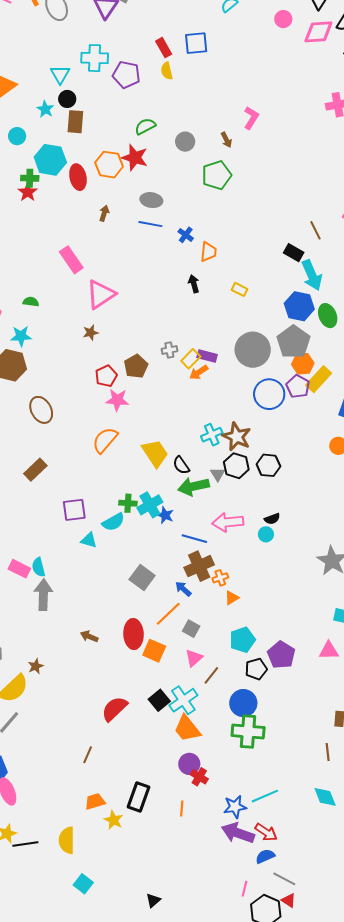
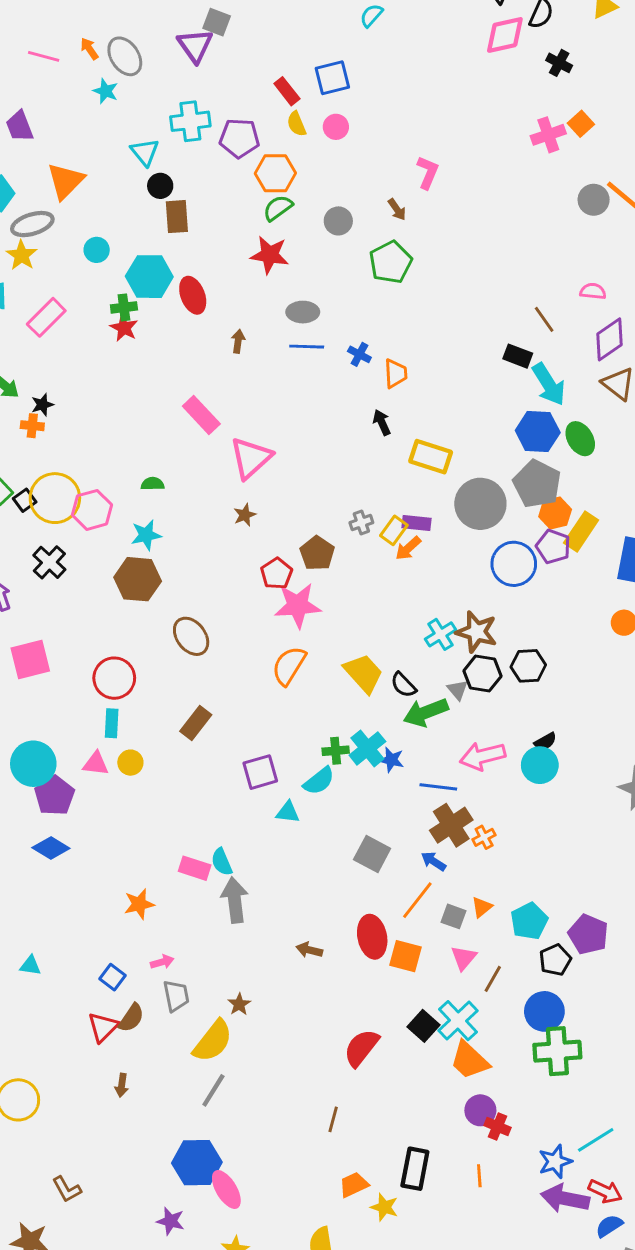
pink circle: (283, 19) -> (336, 127), moved
cyan star: (45, 109) -> (106, 91), moved
orange hexagon: (109, 165) -> (275, 173), moved
yellow rectangle: (239, 289) -> (431, 457), moved, size x1.8
pink star: (117, 400) -> (298, 605), size x1.4
cyan circle: (266, 534) -> (540, 765), size x1.6
orange triangle: (232, 598) -> (482, 907), moved

